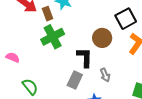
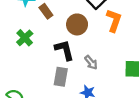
brown rectangle: (47, 14) -> (46, 11), moved
green cross: (53, 37) -> (25, 38), size x0.7

